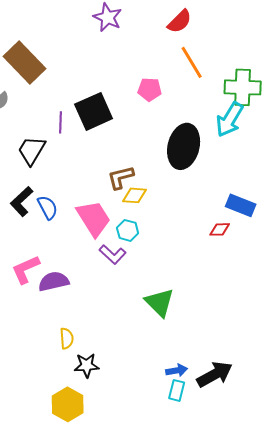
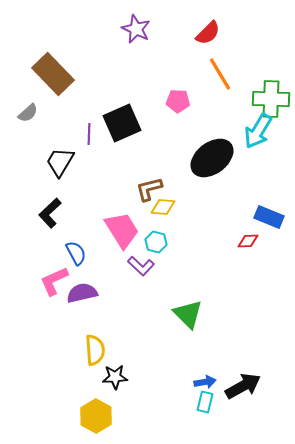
black ellipse: (184, 146) -> (212, 158), turned 39
blue semicircle: (48, 207) -> (76, 253), moved
yellow semicircle: (67, 338) -> (95, 350), size x1.4

